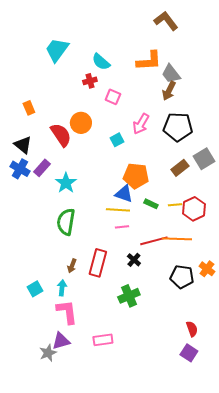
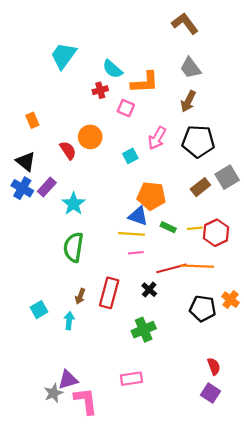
orange L-shape: (149, 61) -> (145, 82), moved
gray trapezoid: (171, 74) -> (190, 68), moved
red semicircle: (61, 135) -> (68, 150), size x0.7
cyan square: (35, 289) -> (39, 310), moved
pink L-shape: (67, 312) -> (86, 401), moved
pink rectangle: (103, 340) -> (131, 379), moved

